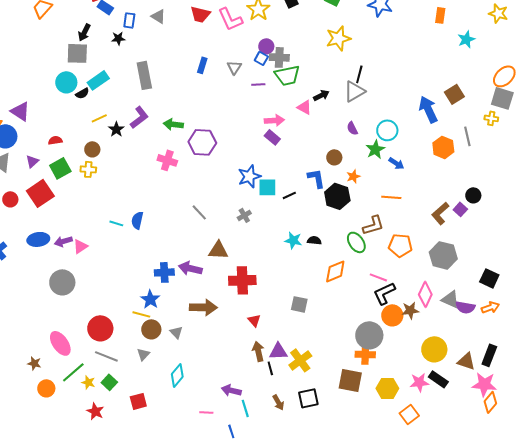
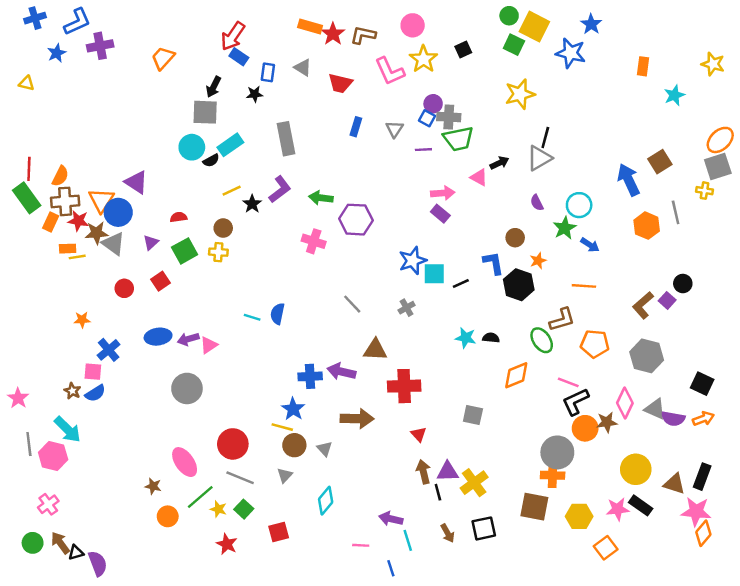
red trapezoid: (200, 14) -> (340, 83), moved
gray square: (502, 98) -> (718, 166), turned -35
red square: (40, 193) -> (160, 281), size x0.6

